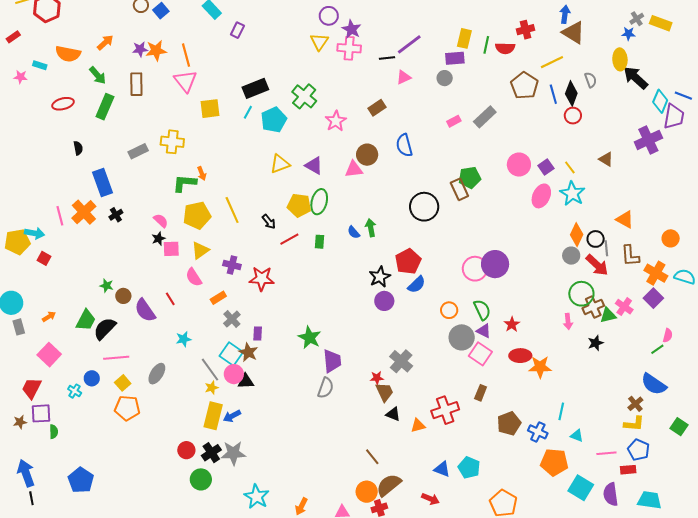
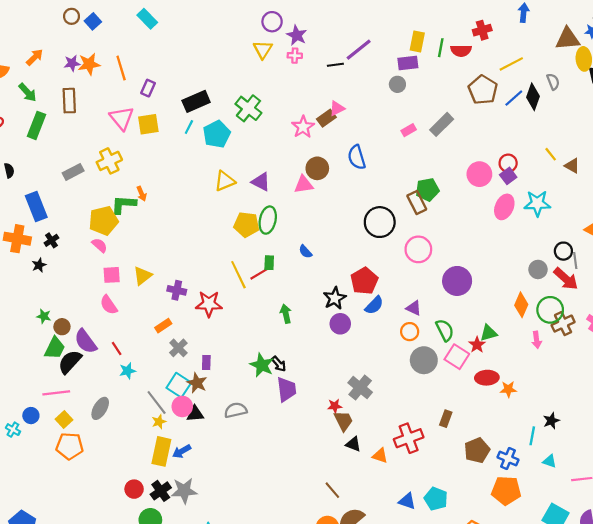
purple rectangle: (237, 30) -> (148, 88), moved
brown triangle: (573, 33) -> (568, 39), moved, turned -35
pink cross: (349, 48) -> (295, 56), size x0.6
pink triangle: (404, 77) -> (337, 108), moved
pink triangle: (185, 81) -> (122, 118), moved
blue line: (553, 94) -> (514, 98), turned 66
red circle: (573, 116) -> (508, 163), moved
pink star: (336, 121) -> (303, 127), moved
yellow cross: (172, 142) -> (109, 161), turned -30
yellow line: (570, 167) -> (551, 154), moved
cyan star: (572, 194) -> (537, 203), turned -30
yellow line: (232, 210) -> (238, 275), moved
orange cross: (84, 212) -> (17, 239), turned -35
yellow pentagon: (197, 215) -> (104, 221), moved
black arrow: (269, 222) -> (279, 364), moved
green arrow: (371, 228) -> (286, 314), moved
orange diamond: (577, 235) -> (521, 305), moved
black star: (158, 239) -> (39, 265), moved
red line: (289, 239) -> (260, 273), moved
pink circle: (475, 269) -> (418, 249), moved
pink semicircle: (194, 277) -> (109, 305), moved
red line: (170, 299) -> (117, 349), moved
green triangle: (608, 315) -> (489, 333), moved
green trapezoid: (86, 320) -> (55, 348), moved
black semicircle: (105, 329) -> (70, 362), moved
purple triangle: (484, 331) -> (414, 308), moved
black star: (596, 343) -> (551, 421), moved
pink square: (480, 354) -> (457, 357), moved
orange star: (540, 367) -> (508, 389), size x0.7
gray semicircle: (326, 388) -> (236, 410), moved, turned -120
orange triangle: (418, 426) -> (380, 456), turned 35
orange pentagon: (554, 462) -> (506, 491), moved

